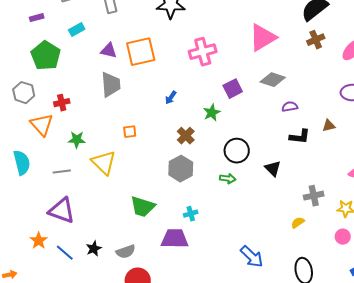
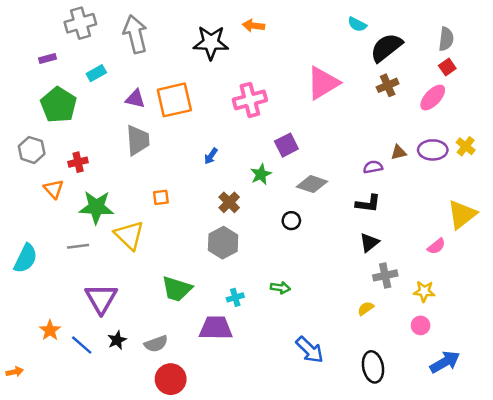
gray diamond: (273, 80) -> (312, 184), moved
purple semicircle: (290, 107) -> (373, 167), moved
orange triangle: (42, 125) -> (54, 189), size x0.7
brown triangle: (329, 126) -> (399, 152), moved
green star: (77, 140) -> (96, 207), size x1.6
black circle: (237, 151) -> (291, 221), size x0.6
cyan semicircle: (22, 163) -> (26, 258), moved, turned 40
black triangle: (273, 169) -> (369, 243), moved, turned 36
green arrow: (228, 179) -> (280, 288), moved
purple triangle: (62, 211) -> (101, 299), moved, turned 40

